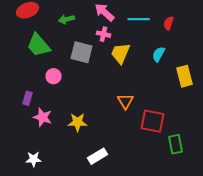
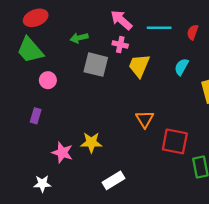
green arrow: (66, 19) -> (79, 38), moved
green trapezoid: (38, 45) -> (30, 50), moved
pink circle: (54, 76) -> (48, 80), moved
pink star: (42, 117) -> (62, 153), moved

